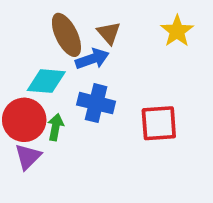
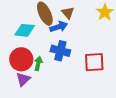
cyan diamond: (46, 81) -> (25, 30), moved

